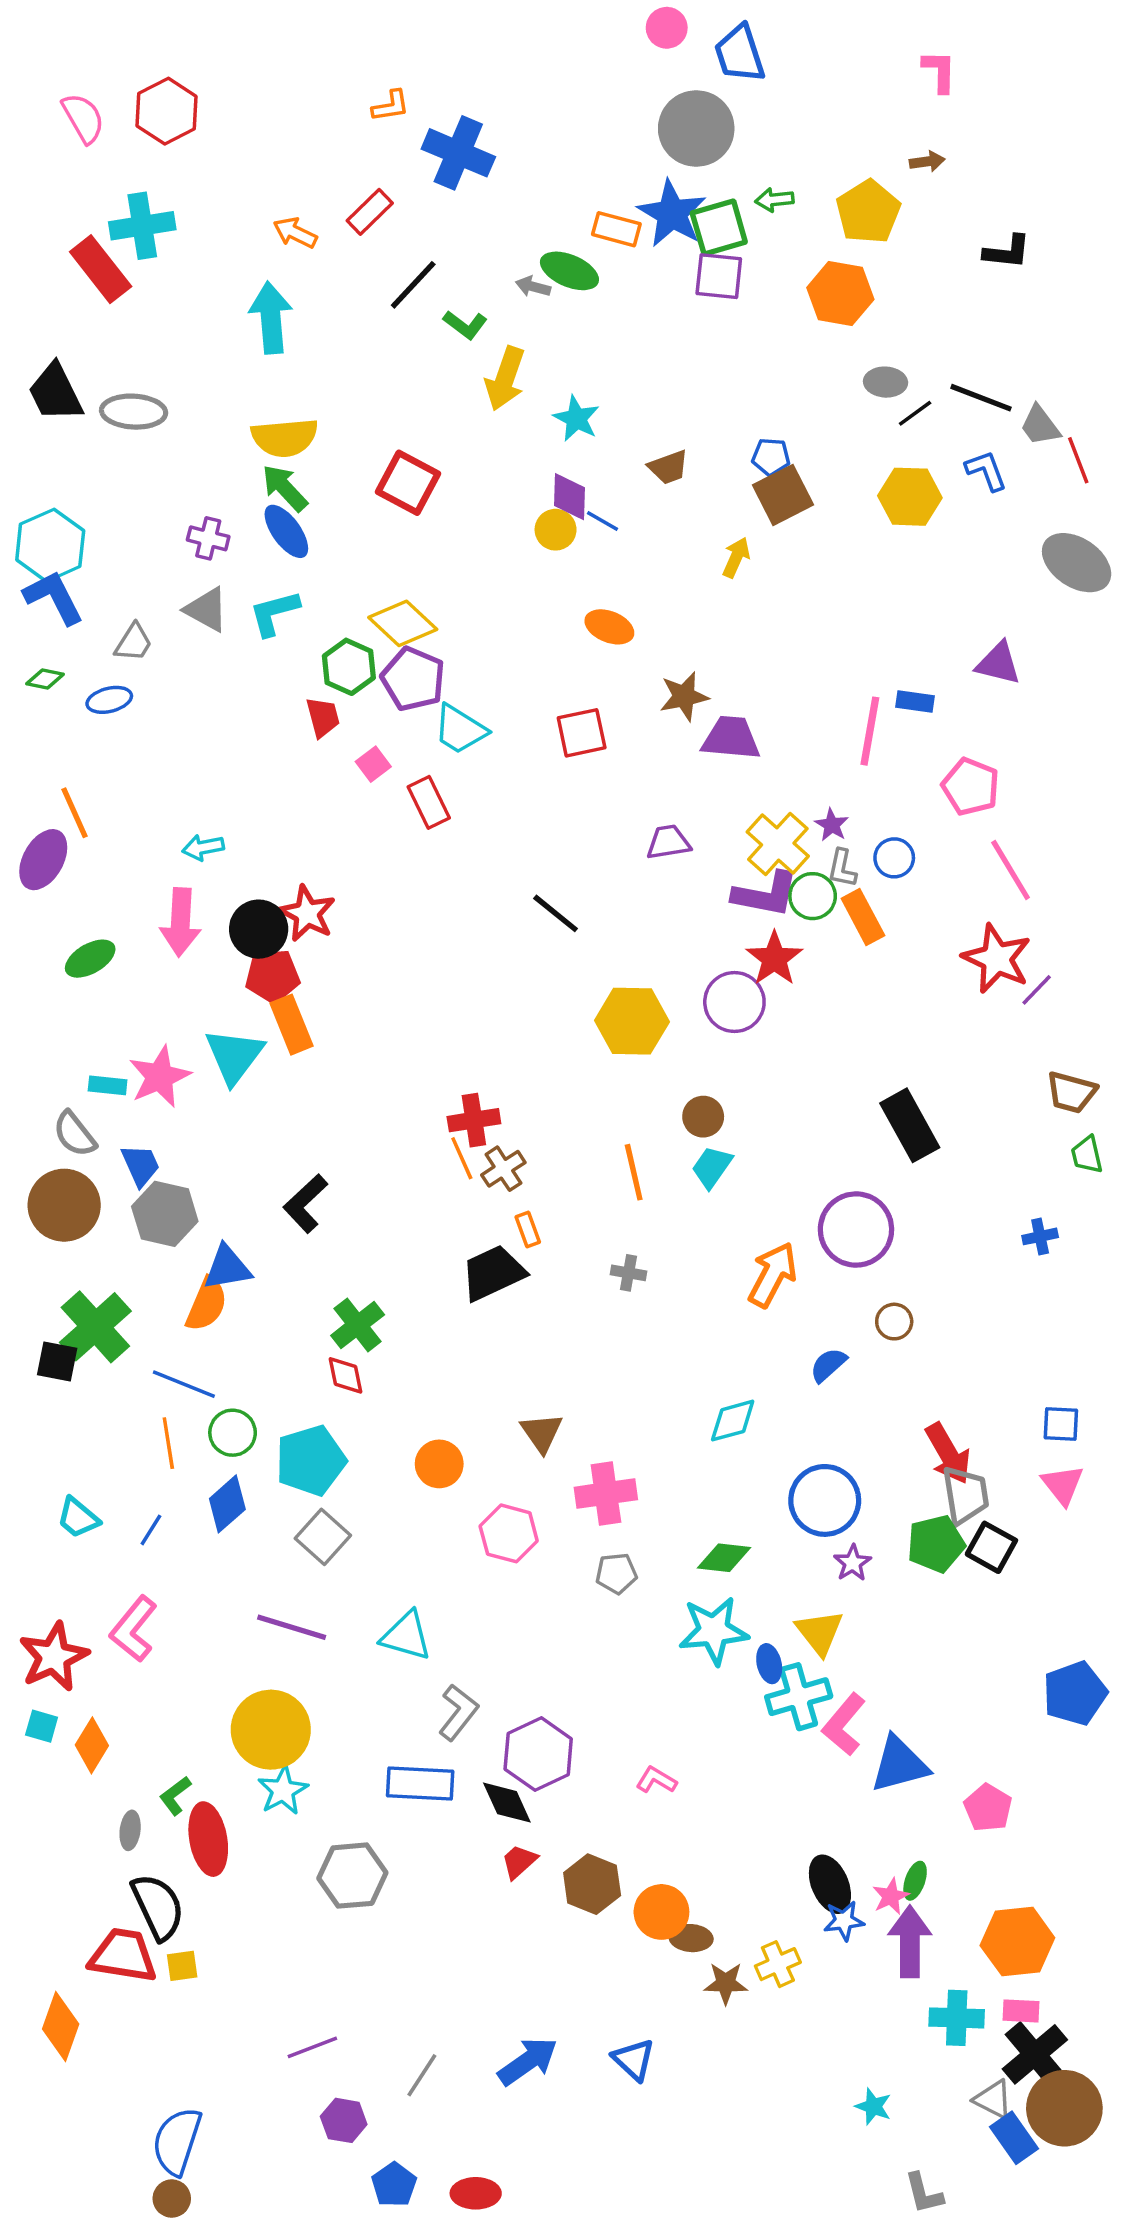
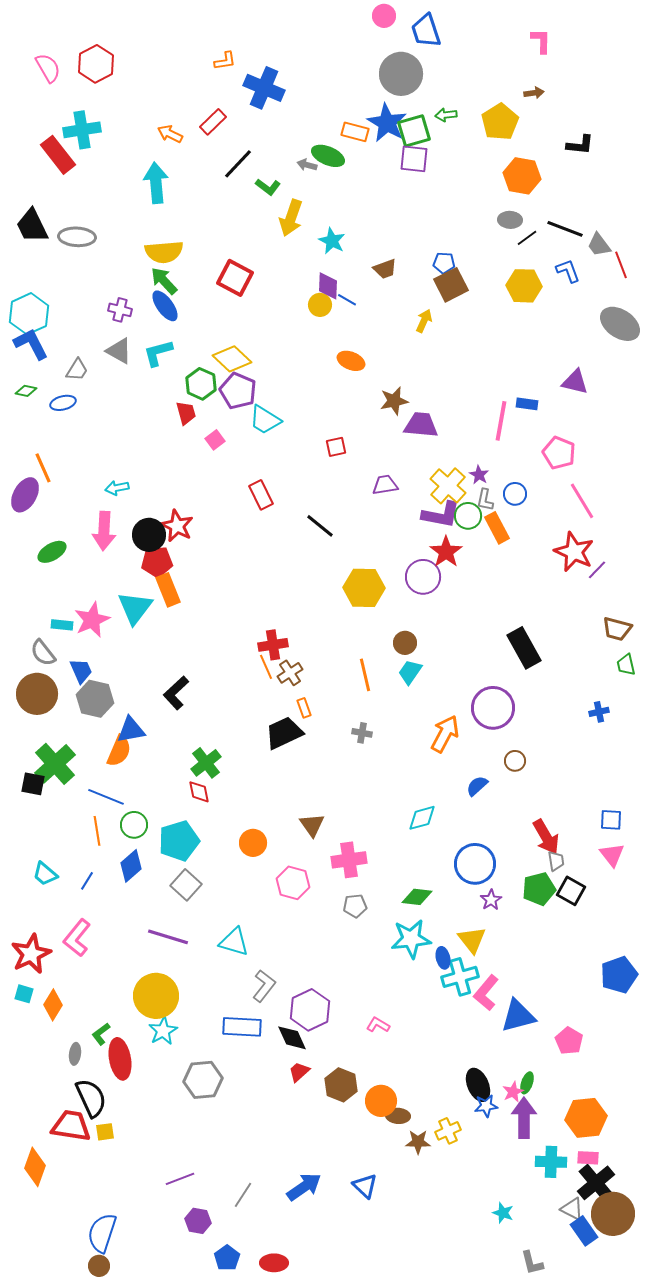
orange hexagon: (840, 293) -> (522, 176), moved
red square: (582, 733) -> (336, 447), moved, size x0.7
red rectangle: (429, 802) -> (261, 495), moved
gray trapezoid: (965, 1495) -> (556, 861), size x0.6

